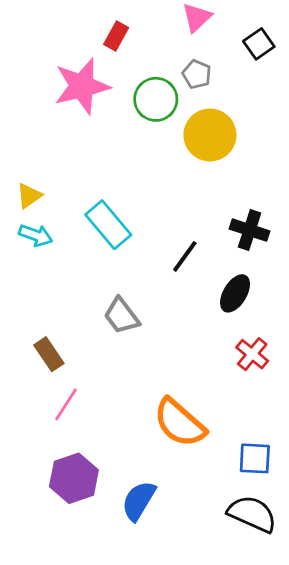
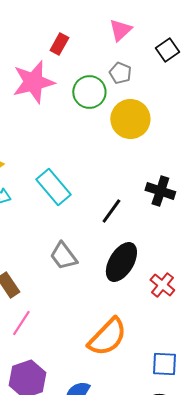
black ellipse: (235, 293) -> (121, 262), moved, size x1.4
orange semicircle: (180, 423) -> (107, 337), turned -87

